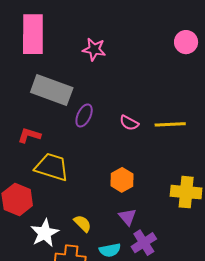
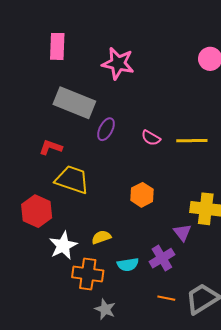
pink rectangle: (33, 34) -> (57, 46), size x0.7
pink star: (94, 49) -> (118, 63), size x1.4
purple triangle: (127, 217) -> (182, 232), moved
yellow semicircle: (83, 224) -> (101, 237), turned -66

